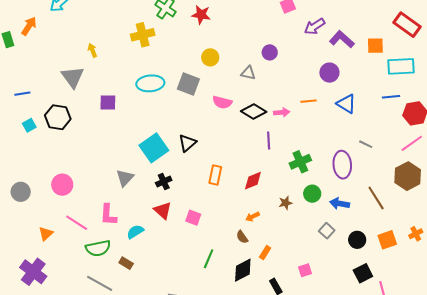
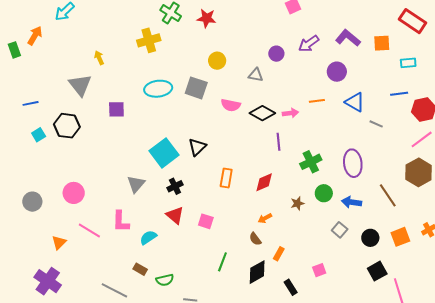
purple arrow: (315, 26) -> (309, 44), moved
cyan rectangle: (401, 66) -> (408, 63), size x0.6
gray line: (366, 144) -> (376, 124), moved
green semicircle: (98, 248) -> (165, 280), moved, size x0.7

